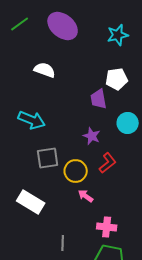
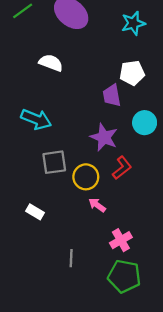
purple star: (92, 136) -> (104, 137), size x1.4
white rectangle: (31, 202) -> (35, 212), size x0.6
pink cross: (107, 227) -> (121, 240), turned -36

